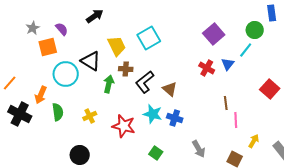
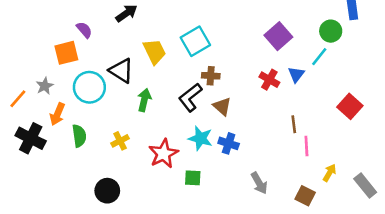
gray star: (33, 28) -> (45, 86), moved
brown cross: (126, 69) -> (211, 76), moved
red star: (124, 126) -> (163, 154), turned 30
green square: (156, 153) -> (193, 178), moved, turned -32

